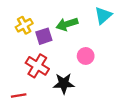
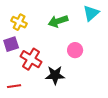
yellow cross: (24, 25) -> (19, 22), turned -35
purple square: (44, 36) -> (11, 44), moved

